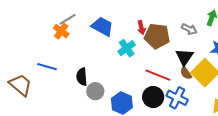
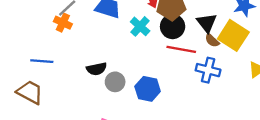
blue line: (47, 67) -> (42, 61), moved
black semicircle: (82, 77) -> (97, 69), turned -84
black circle: (153, 97) -> (173, 26), moved

